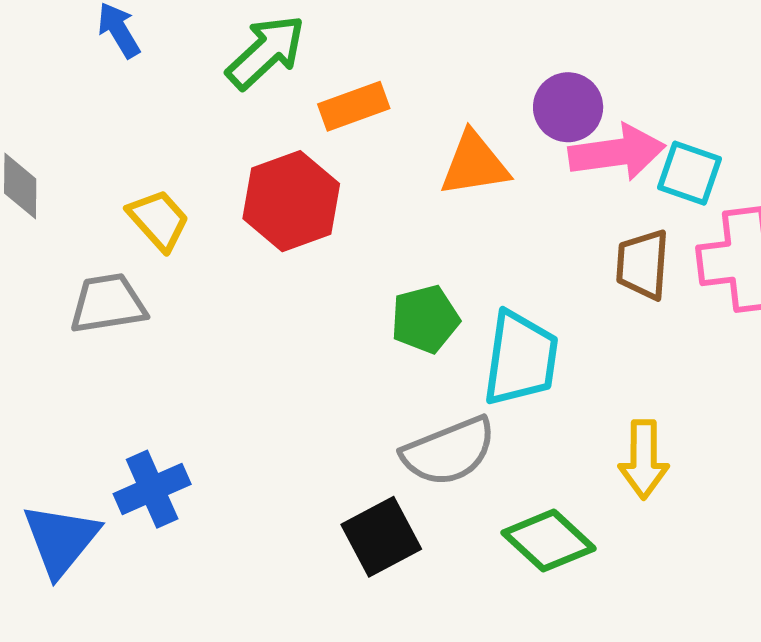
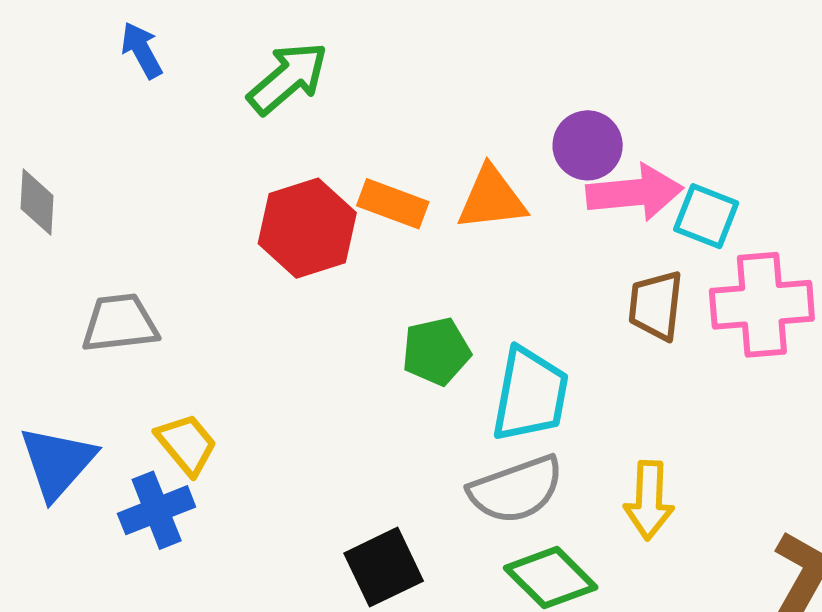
orange rectangle: (354, 106) -> (393, 204), moved, turned 38
yellow trapezoid: (158, 220) -> (187, 444), moved
gray semicircle: (449, 451) -> (516, 490), moved
blue triangle: (61, 540) -> (57, 462), moved

